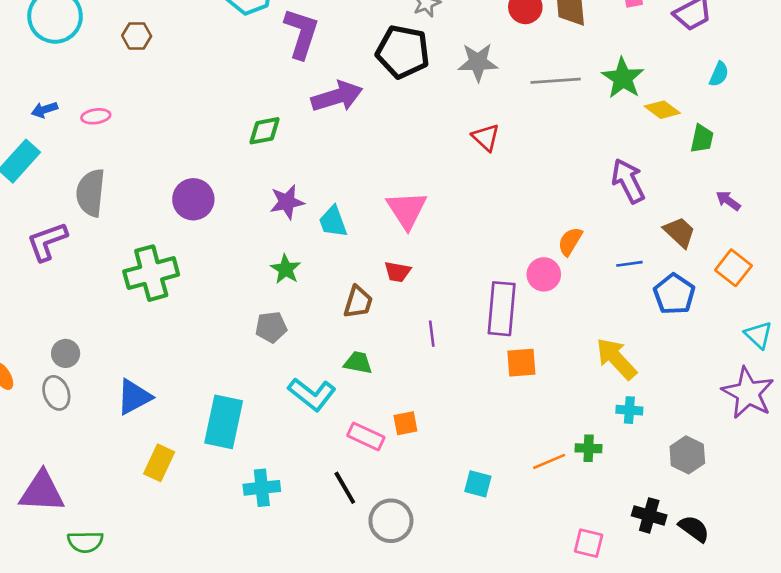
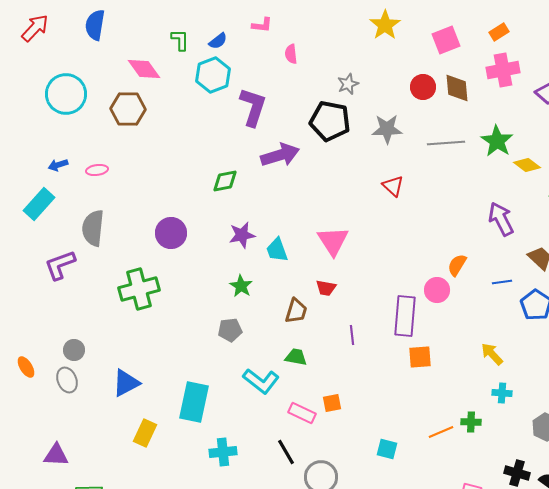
brown hexagon: (137, 36) -> (128, 109), size x1.6
yellow arrow: (616, 359) -> (492, 354), size x0.7
purple triangle: (42, 492) -> (56, 455), size x0.7

